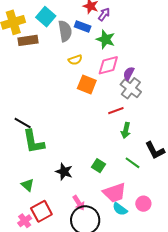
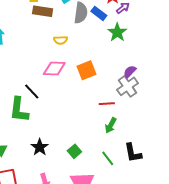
yellow semicircle: (75, 60) -> (61, 40), moved
pink diamond: (108, 65) -> (54, 69), moved
orange square: (87, 84) -> (86, 70), turned 30
black line: (23, 123) -> (32, 91), moved

